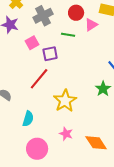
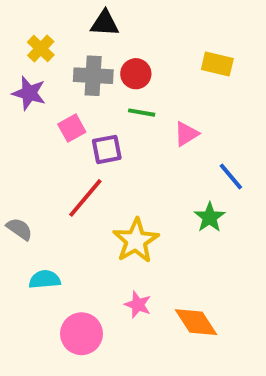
red circle: (76, 13) -> (136, 74), moved
gray cross: (43, 16) -> (93, 76), turned 30
pink triangle: (91, 25) -> (186, 134), moved
cyan semicircle: (28, 119) -> (45, 279), moved, turned -112

